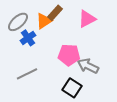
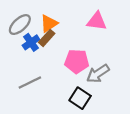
brown rectangle: (55, 13) -> (47, 38), moved
pink triangle: (87, 19) -> (97, 21), turned 36
gray arrow: (88, 66) -> (98, 74), turned -60

